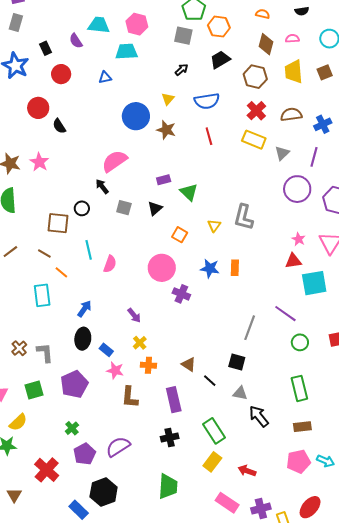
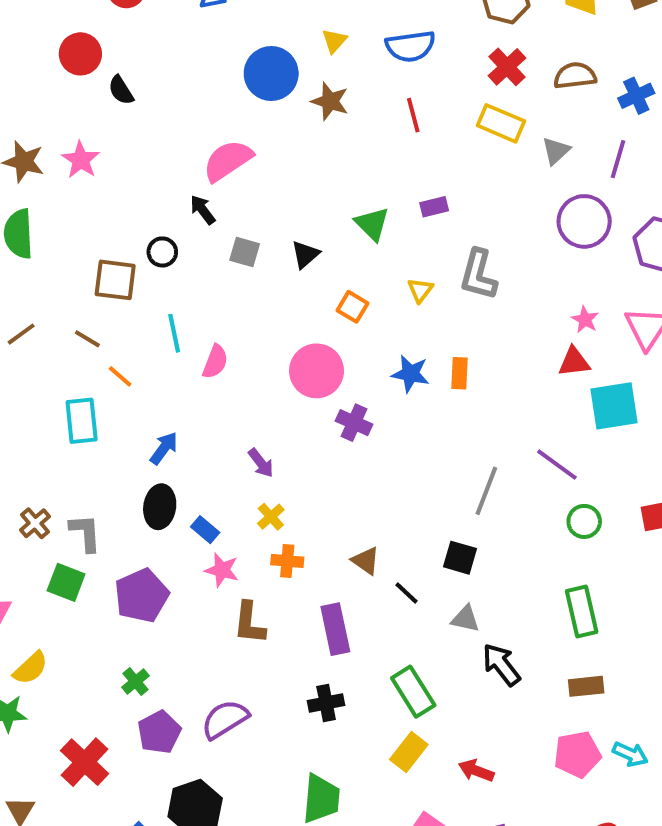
purple rectangle: (164, 180) -> (434, 207), moved
green square: (34, 390) -> (66, 582), moved, turned 36

